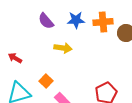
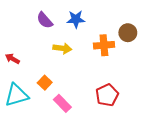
orange cross: (103, 22) -> (104, 45), moved

